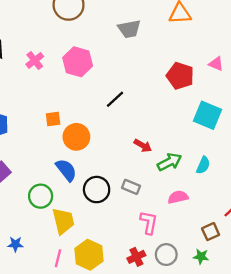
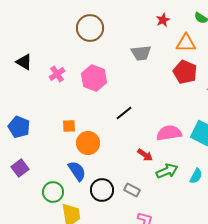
red pentagon: (180, 76) -> (185, 72), moved
pink semicircle: (178, 197) -> (169, 133), moved, size x1.4

